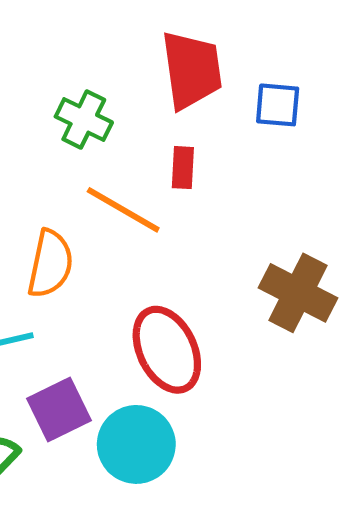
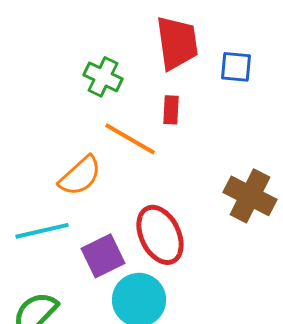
orange semicircle: (50, 264) -> (80, 176), turned 36
purple square: (59, 409) -> (103, 256), moved

